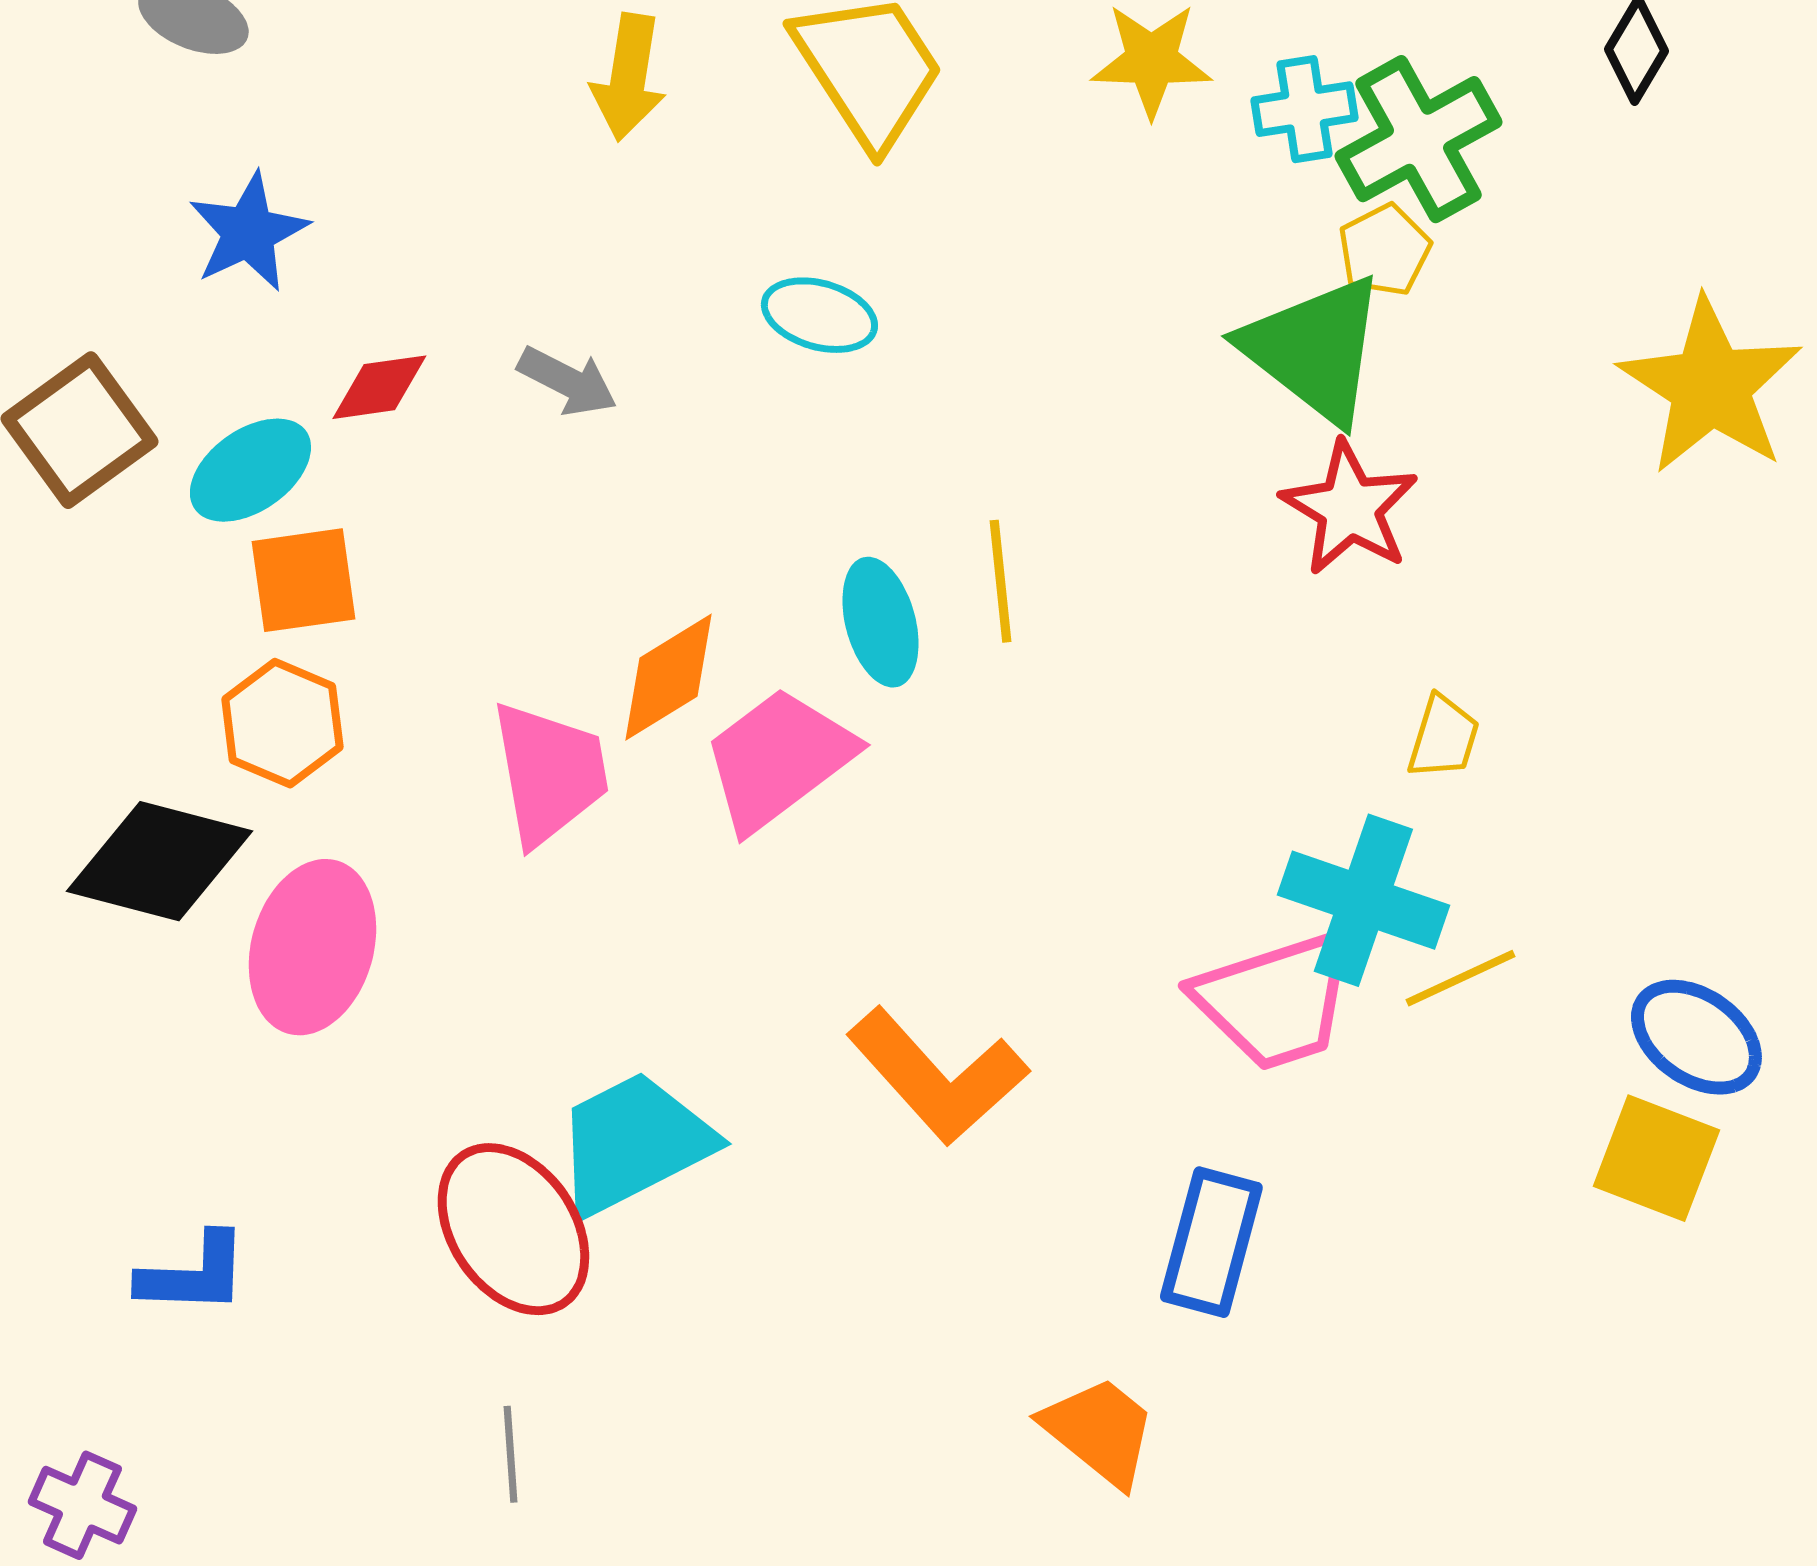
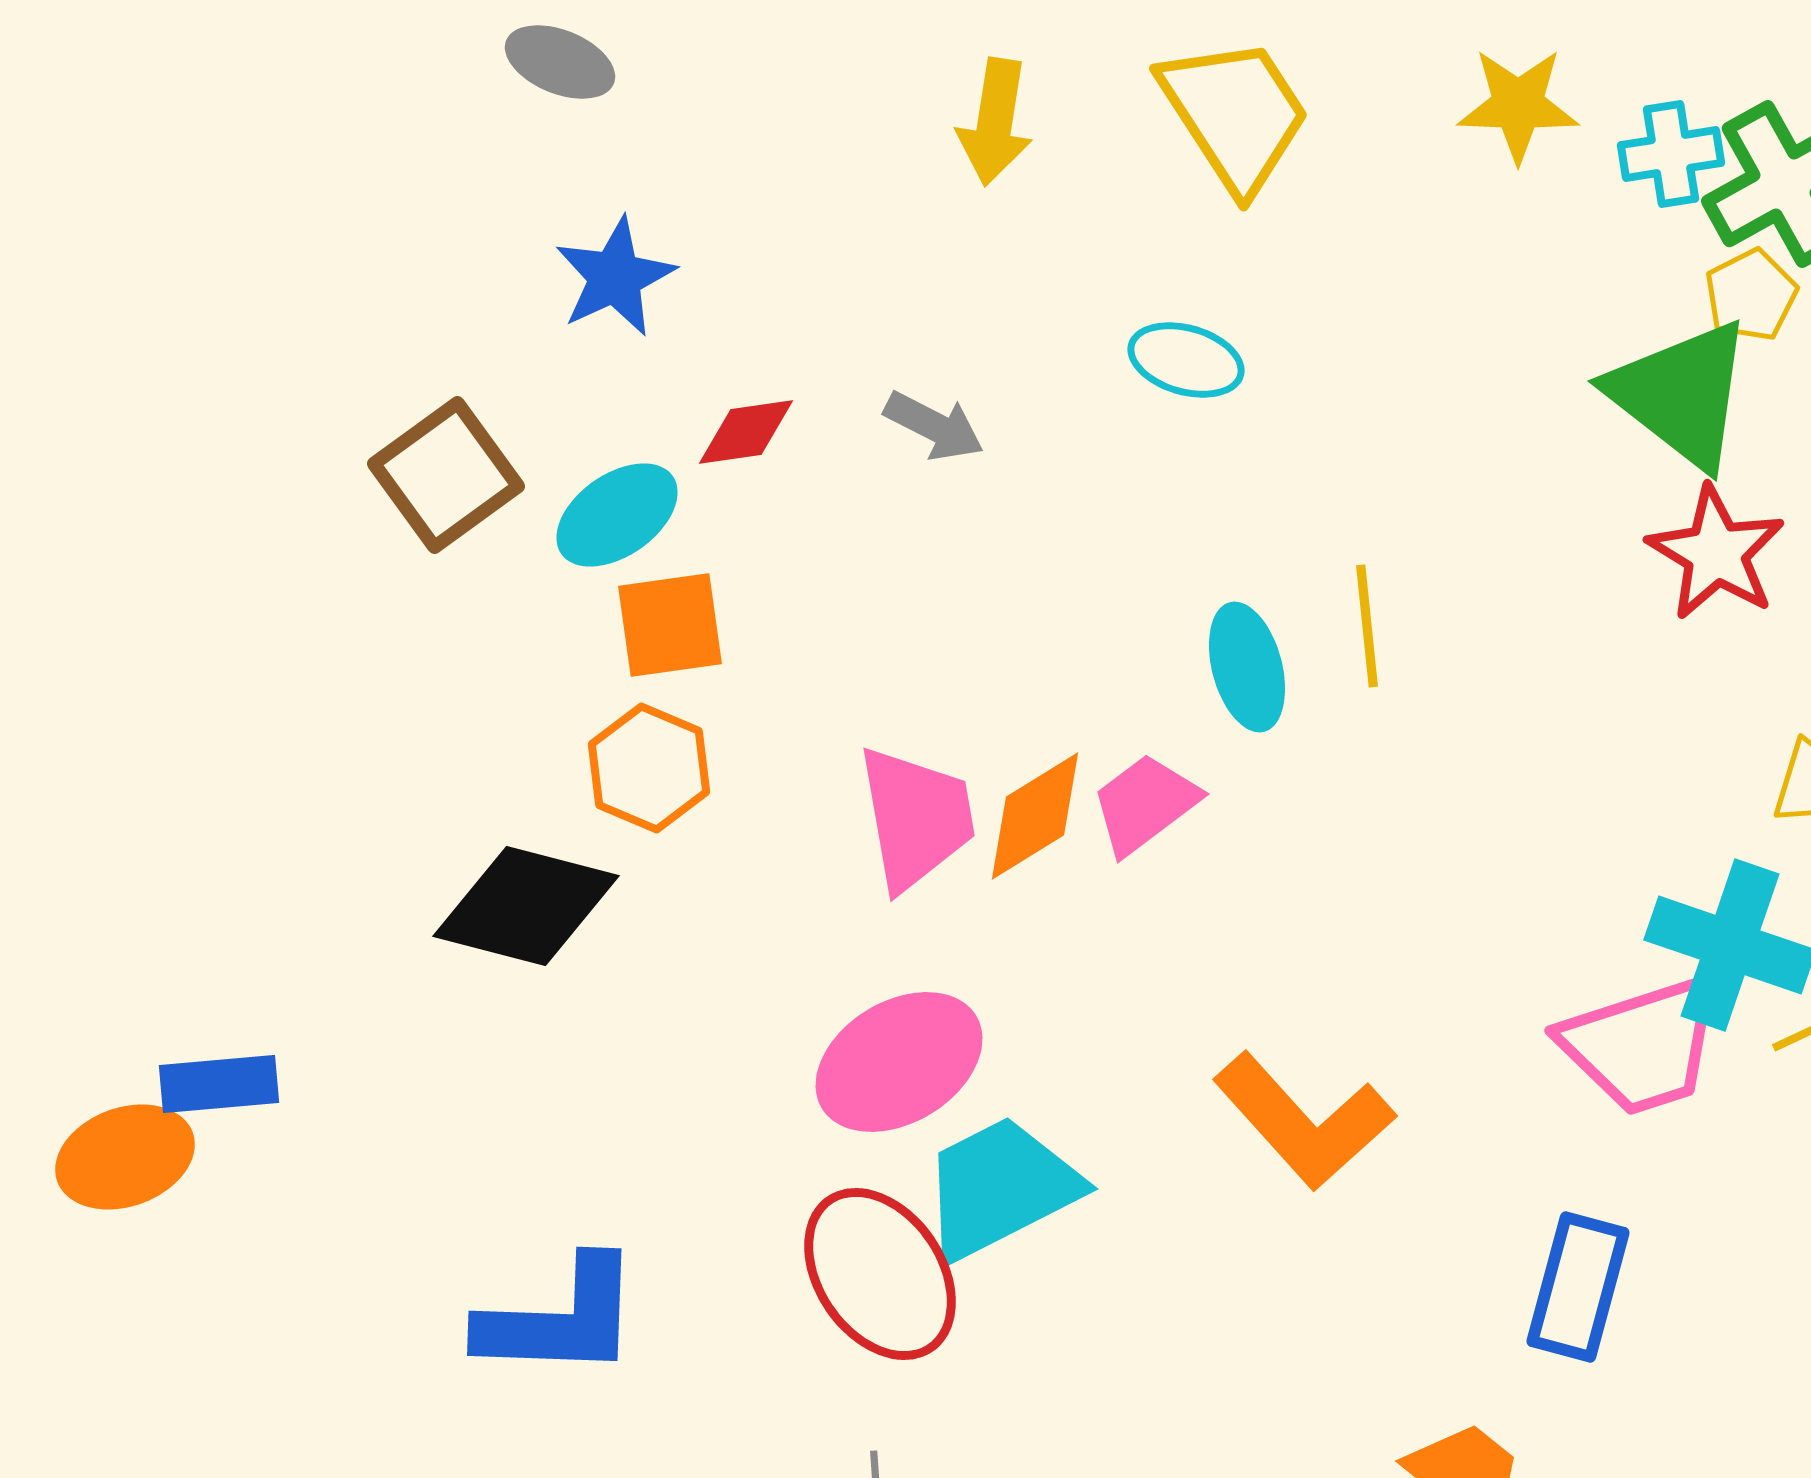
orange diamond: (668, 677) -> (1035, 816), moved
pink trapezoid: (778, 759) -> (1145, 804), size x0.7
pink ellipse: (312, 947) -> (899, 1062), moved, turned 43
blue L-shape: (193, 1274) -> (560, 1319), size x1.5

